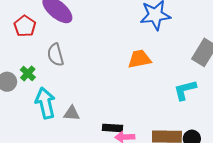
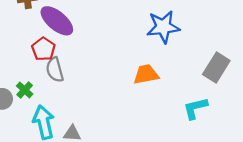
red pentagon: (25, 26) -> (43, 49), moved

